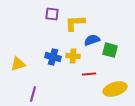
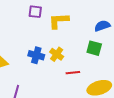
blue semicircle: (92, 40) -> (102, 26), moved
yellow cross: (73, 56) -> (57, 54), turned 32

